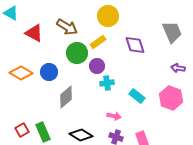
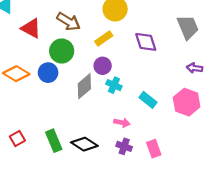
green circle: (77, 53) -> (62, 51), moved
cyan cross: (107, 83) -> (114, 85), turned 32
gray diamond: (66, 97) -> (84, 86), moved
green rectangle: (43, 132) -> (54, 141), moved

